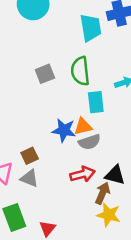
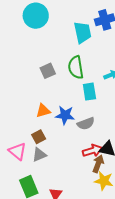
orange triangle: (83, 126) -> (43, 111), moved
red arrow: (82, 174) -> (92, 151), moved
gray triangle: (29, 178) -> (39, 155), turned -42

